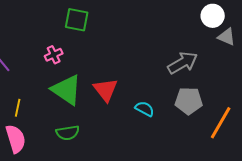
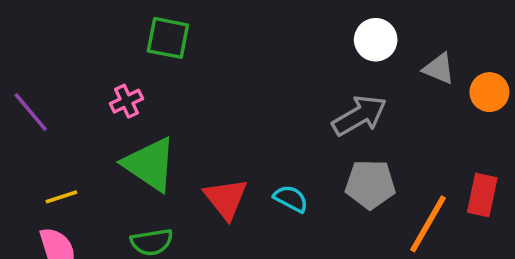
white circle: (213, 16) -> (376, 40), moved
red triangle: (106, 90) -> (226, 199), moved
yellow line: (18, 108) -> (61, 197), turned 60

